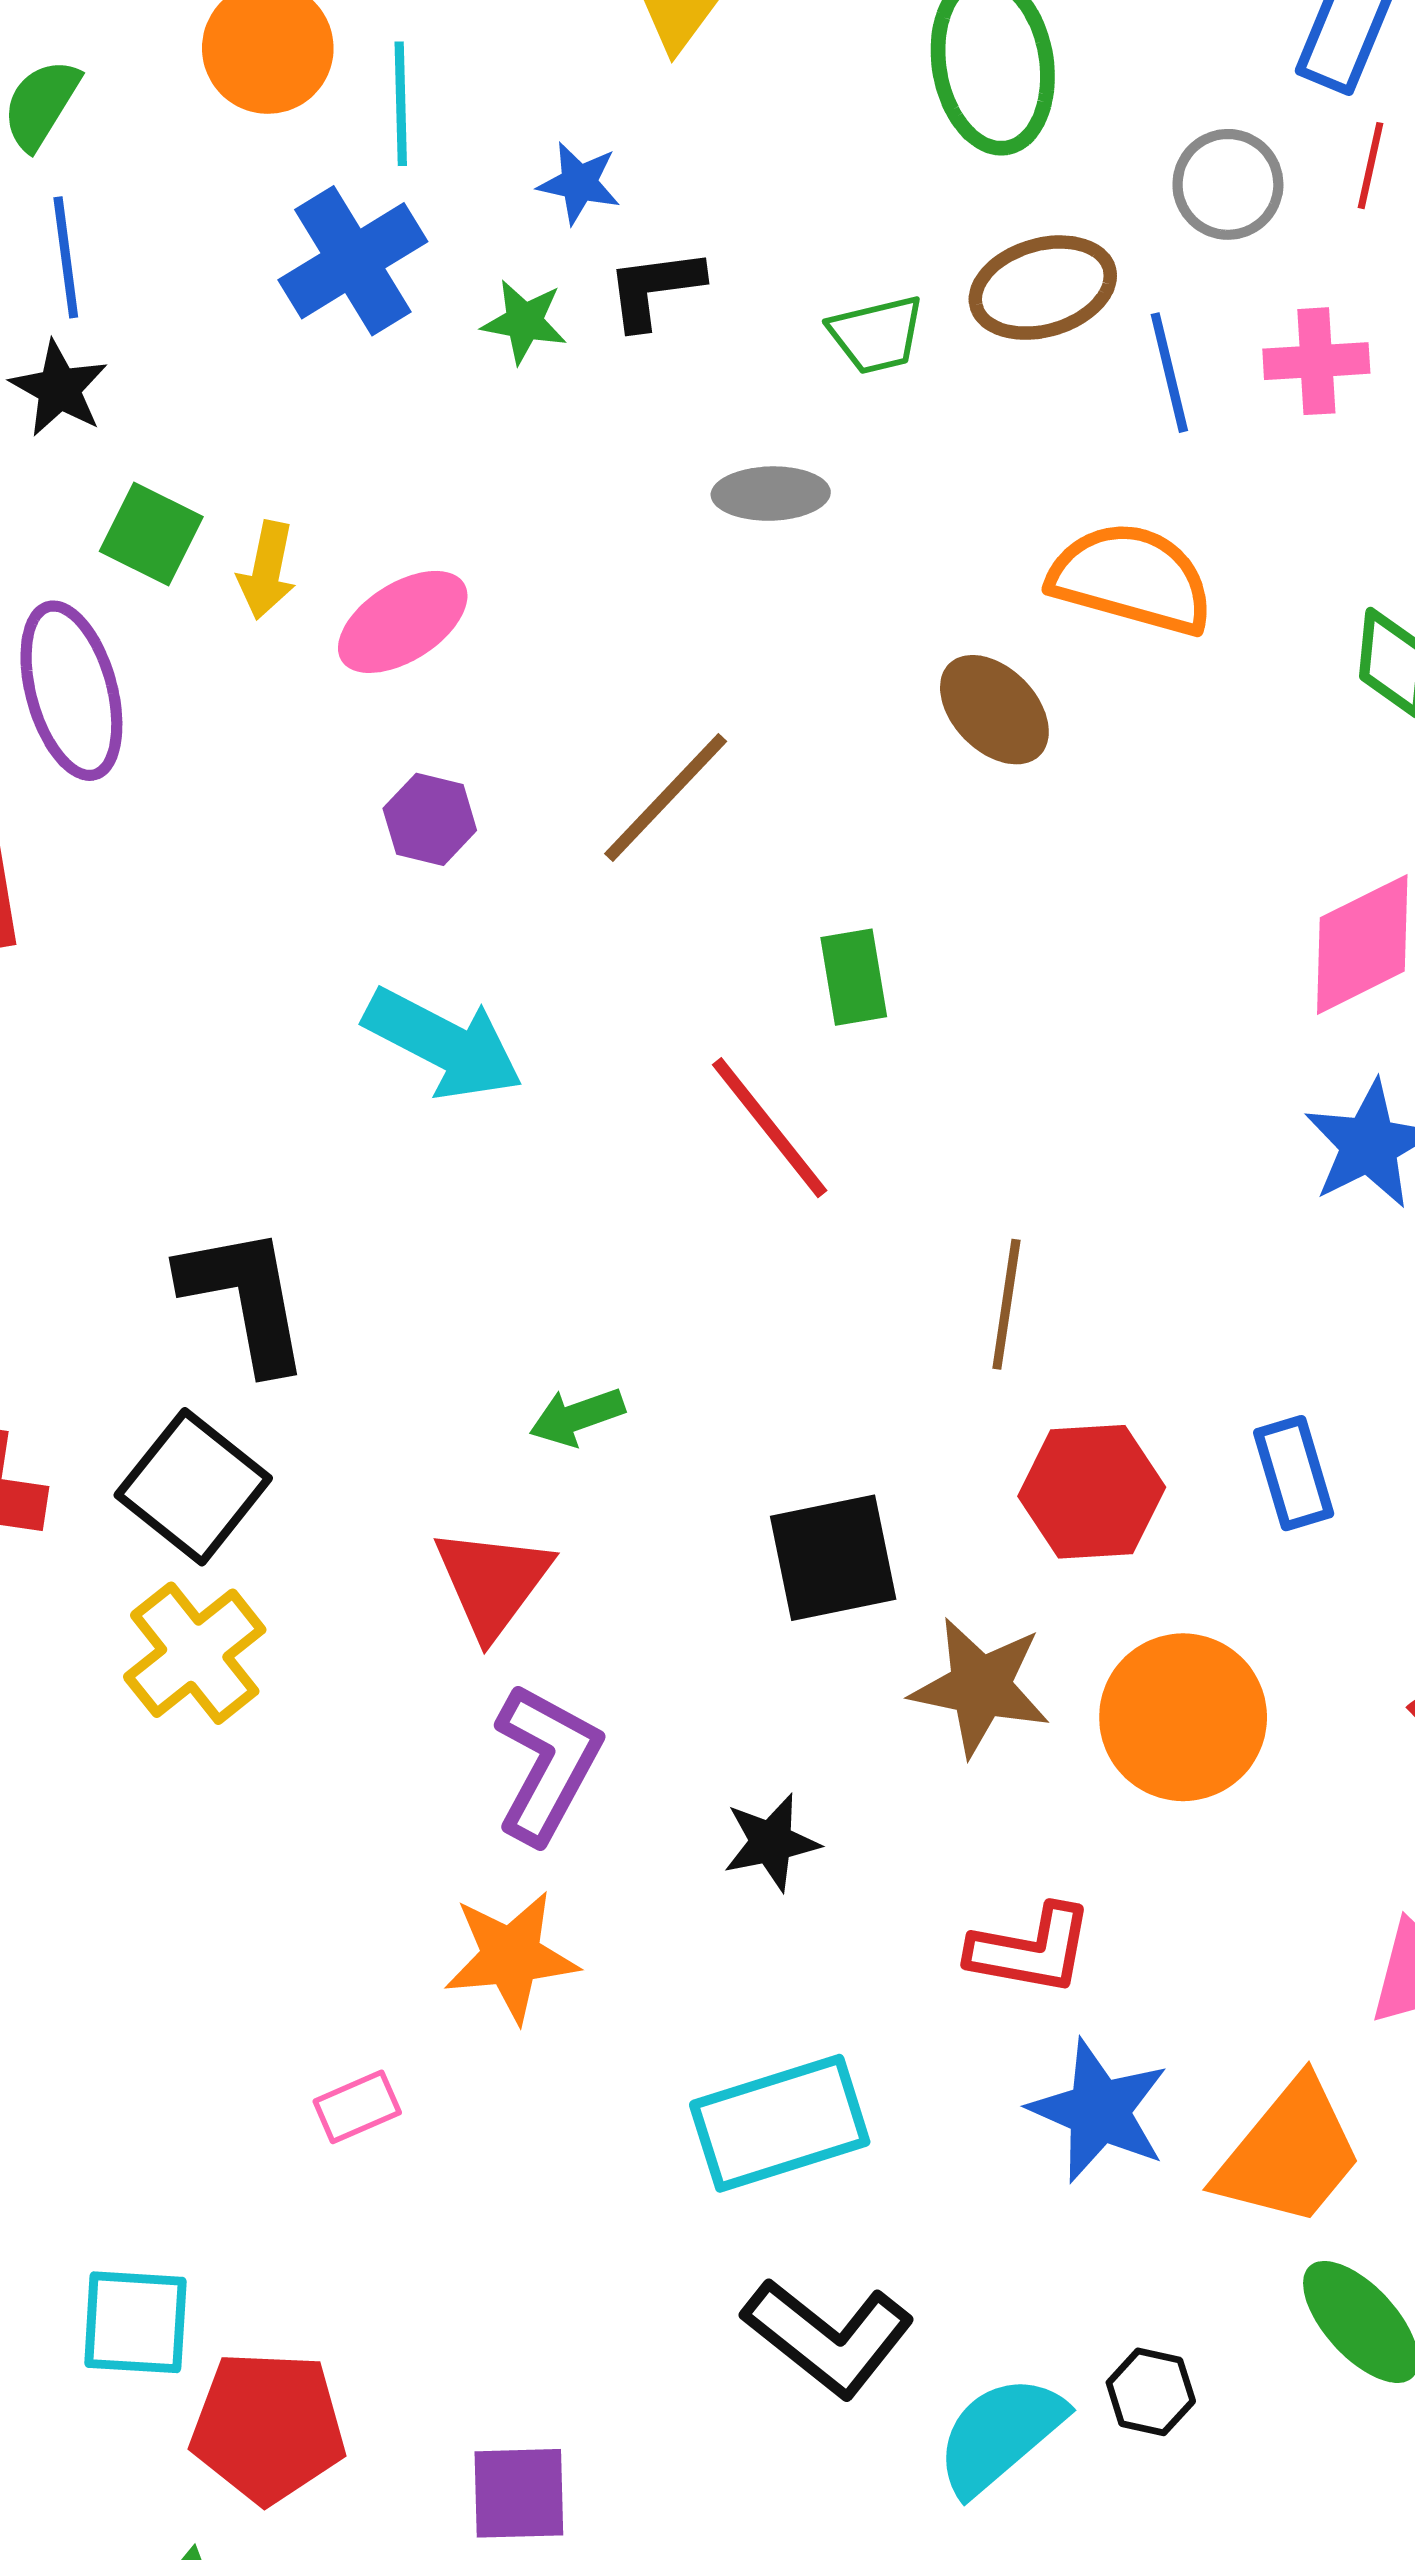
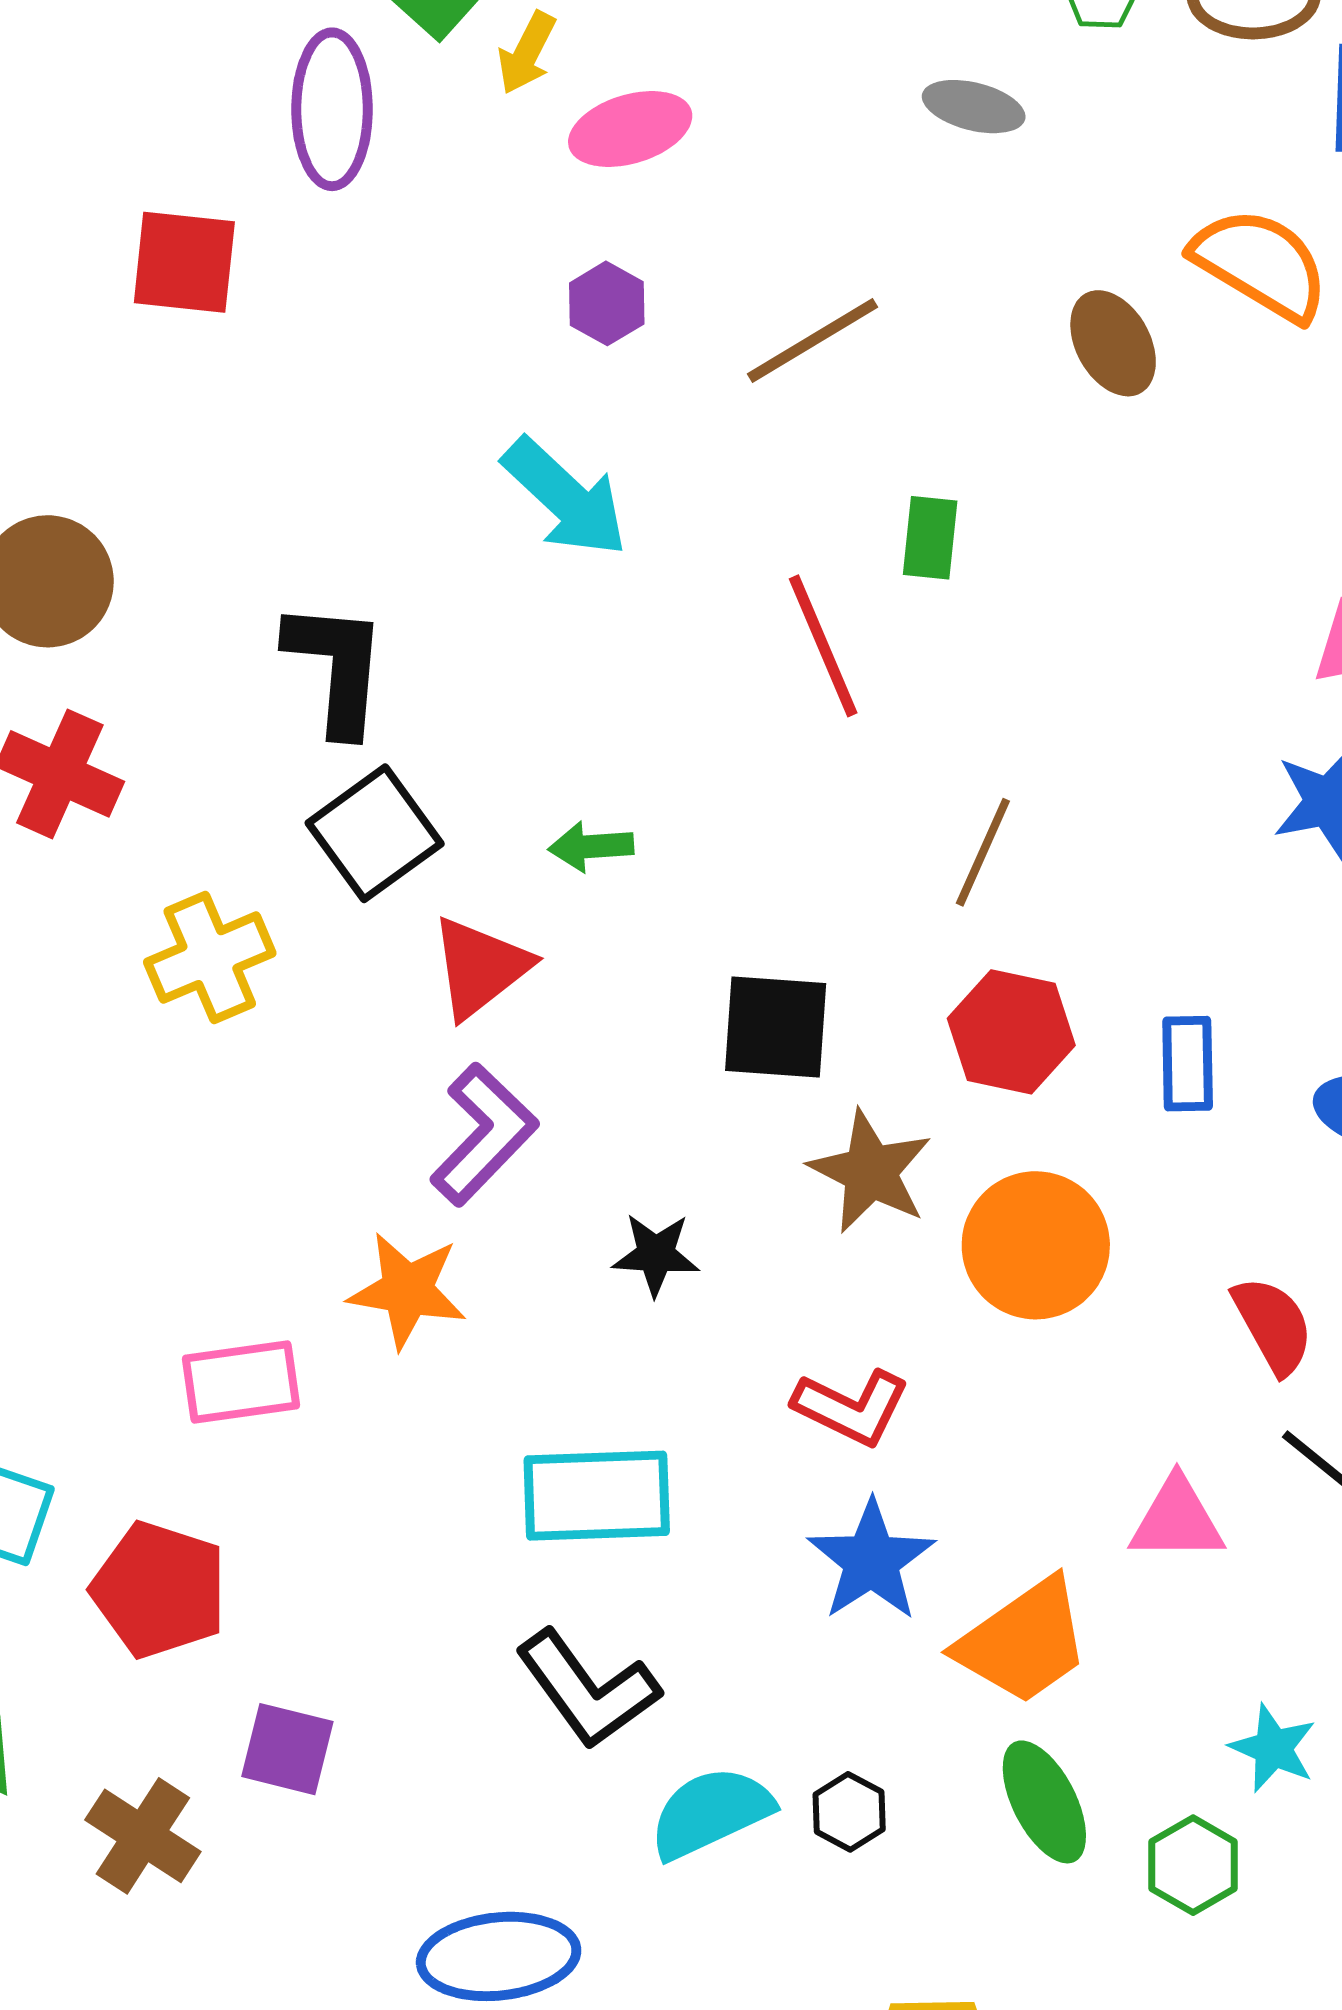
black square: (193, 1487) -> (375, 833), moved
pink rectangle: (357, 2107) -> (241, 1382), size x1.6
red pentagon: (268, 2427) -> (159, 1590), moved

